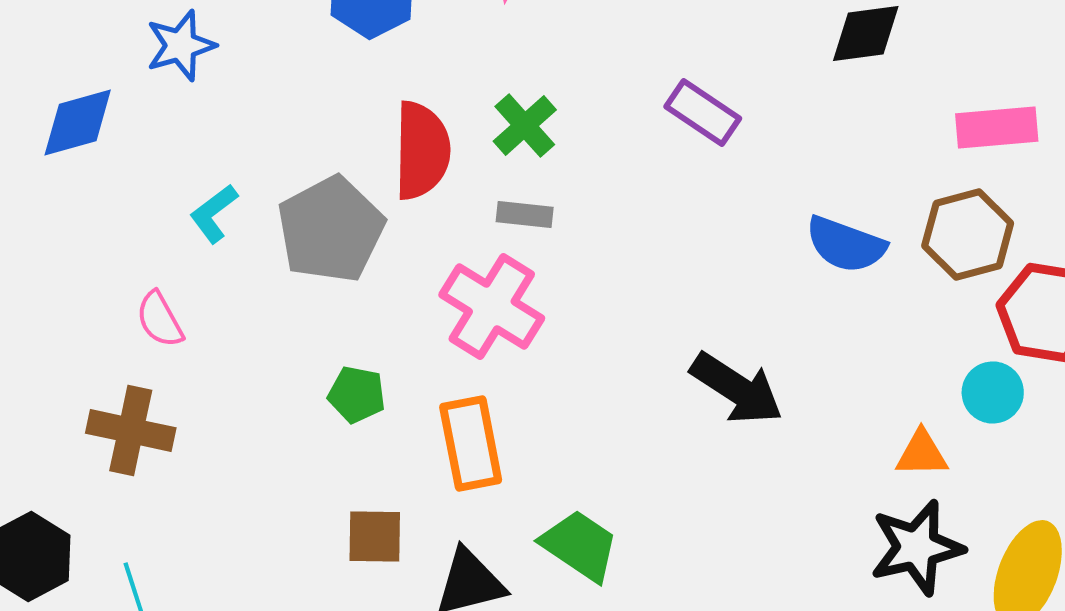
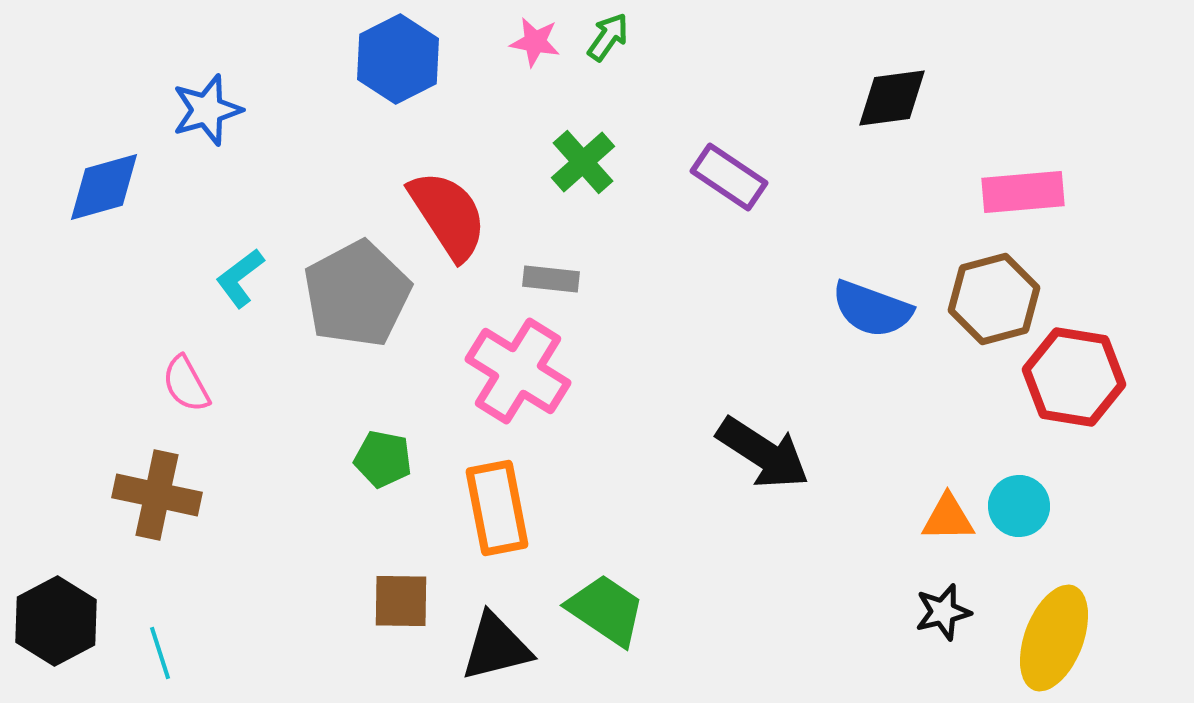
green cross: (525, 126) -> (583, 162), moved
red semicircle: (422, 150) -> (448, 215), turned -34
cyan circle: (993, 392) -> (1019, 506), moved
black star: (917, 548) -> (943, 612), size x0.6

